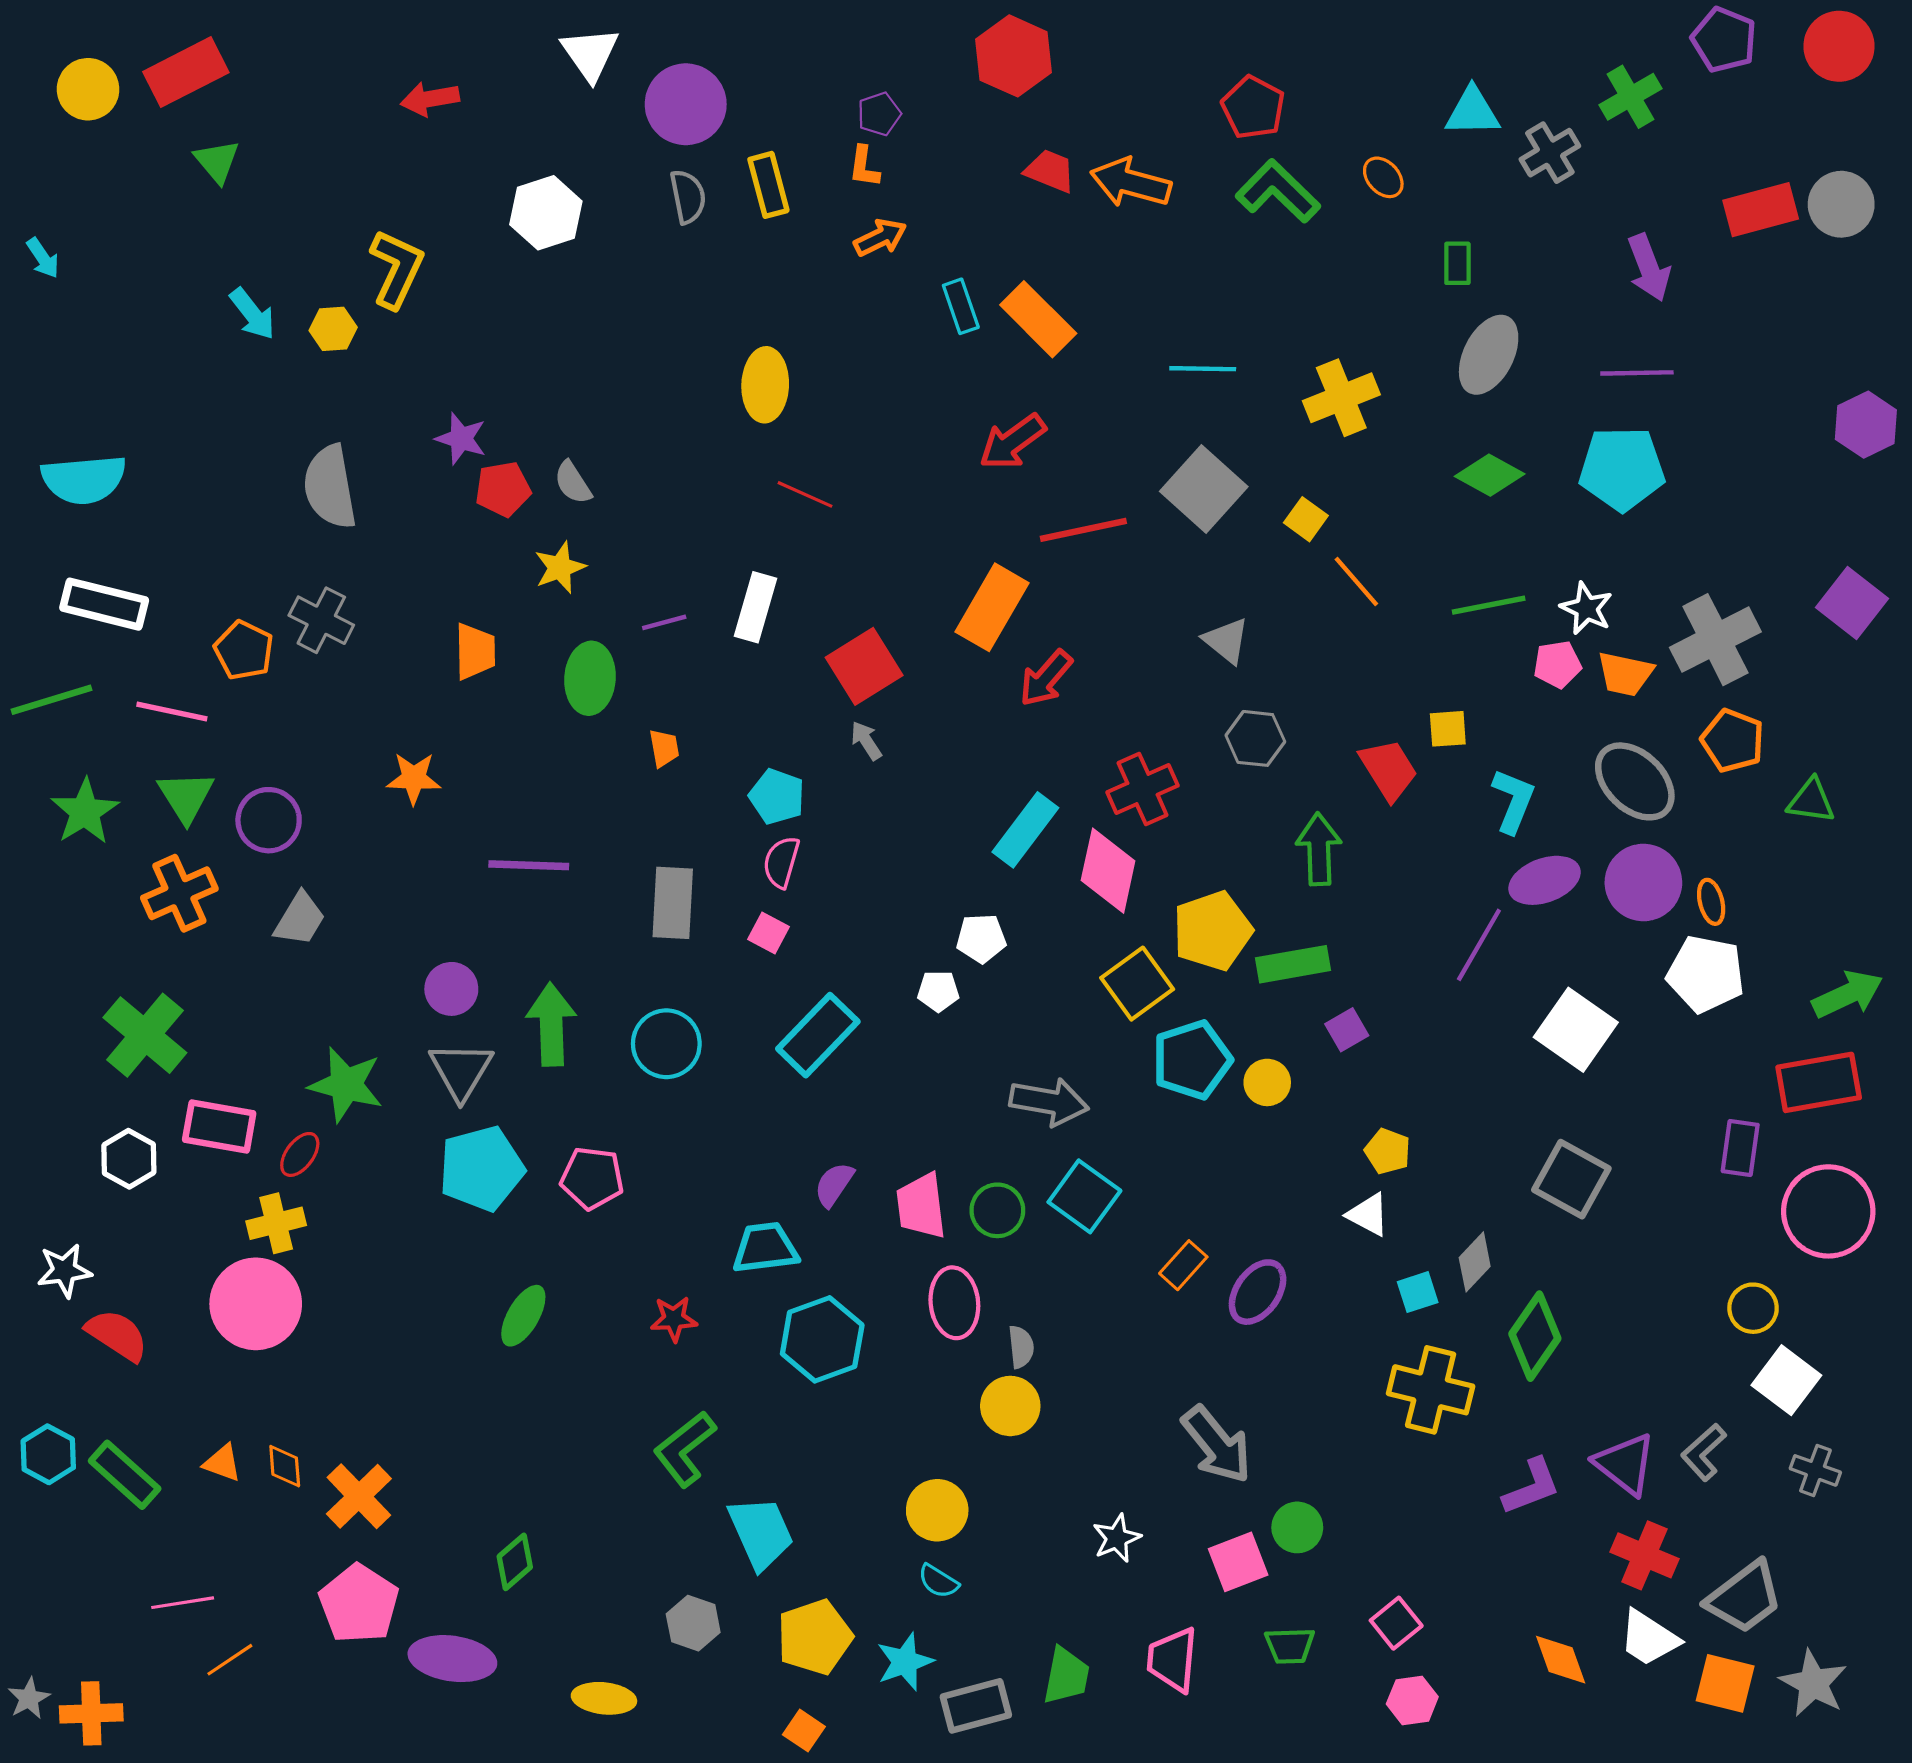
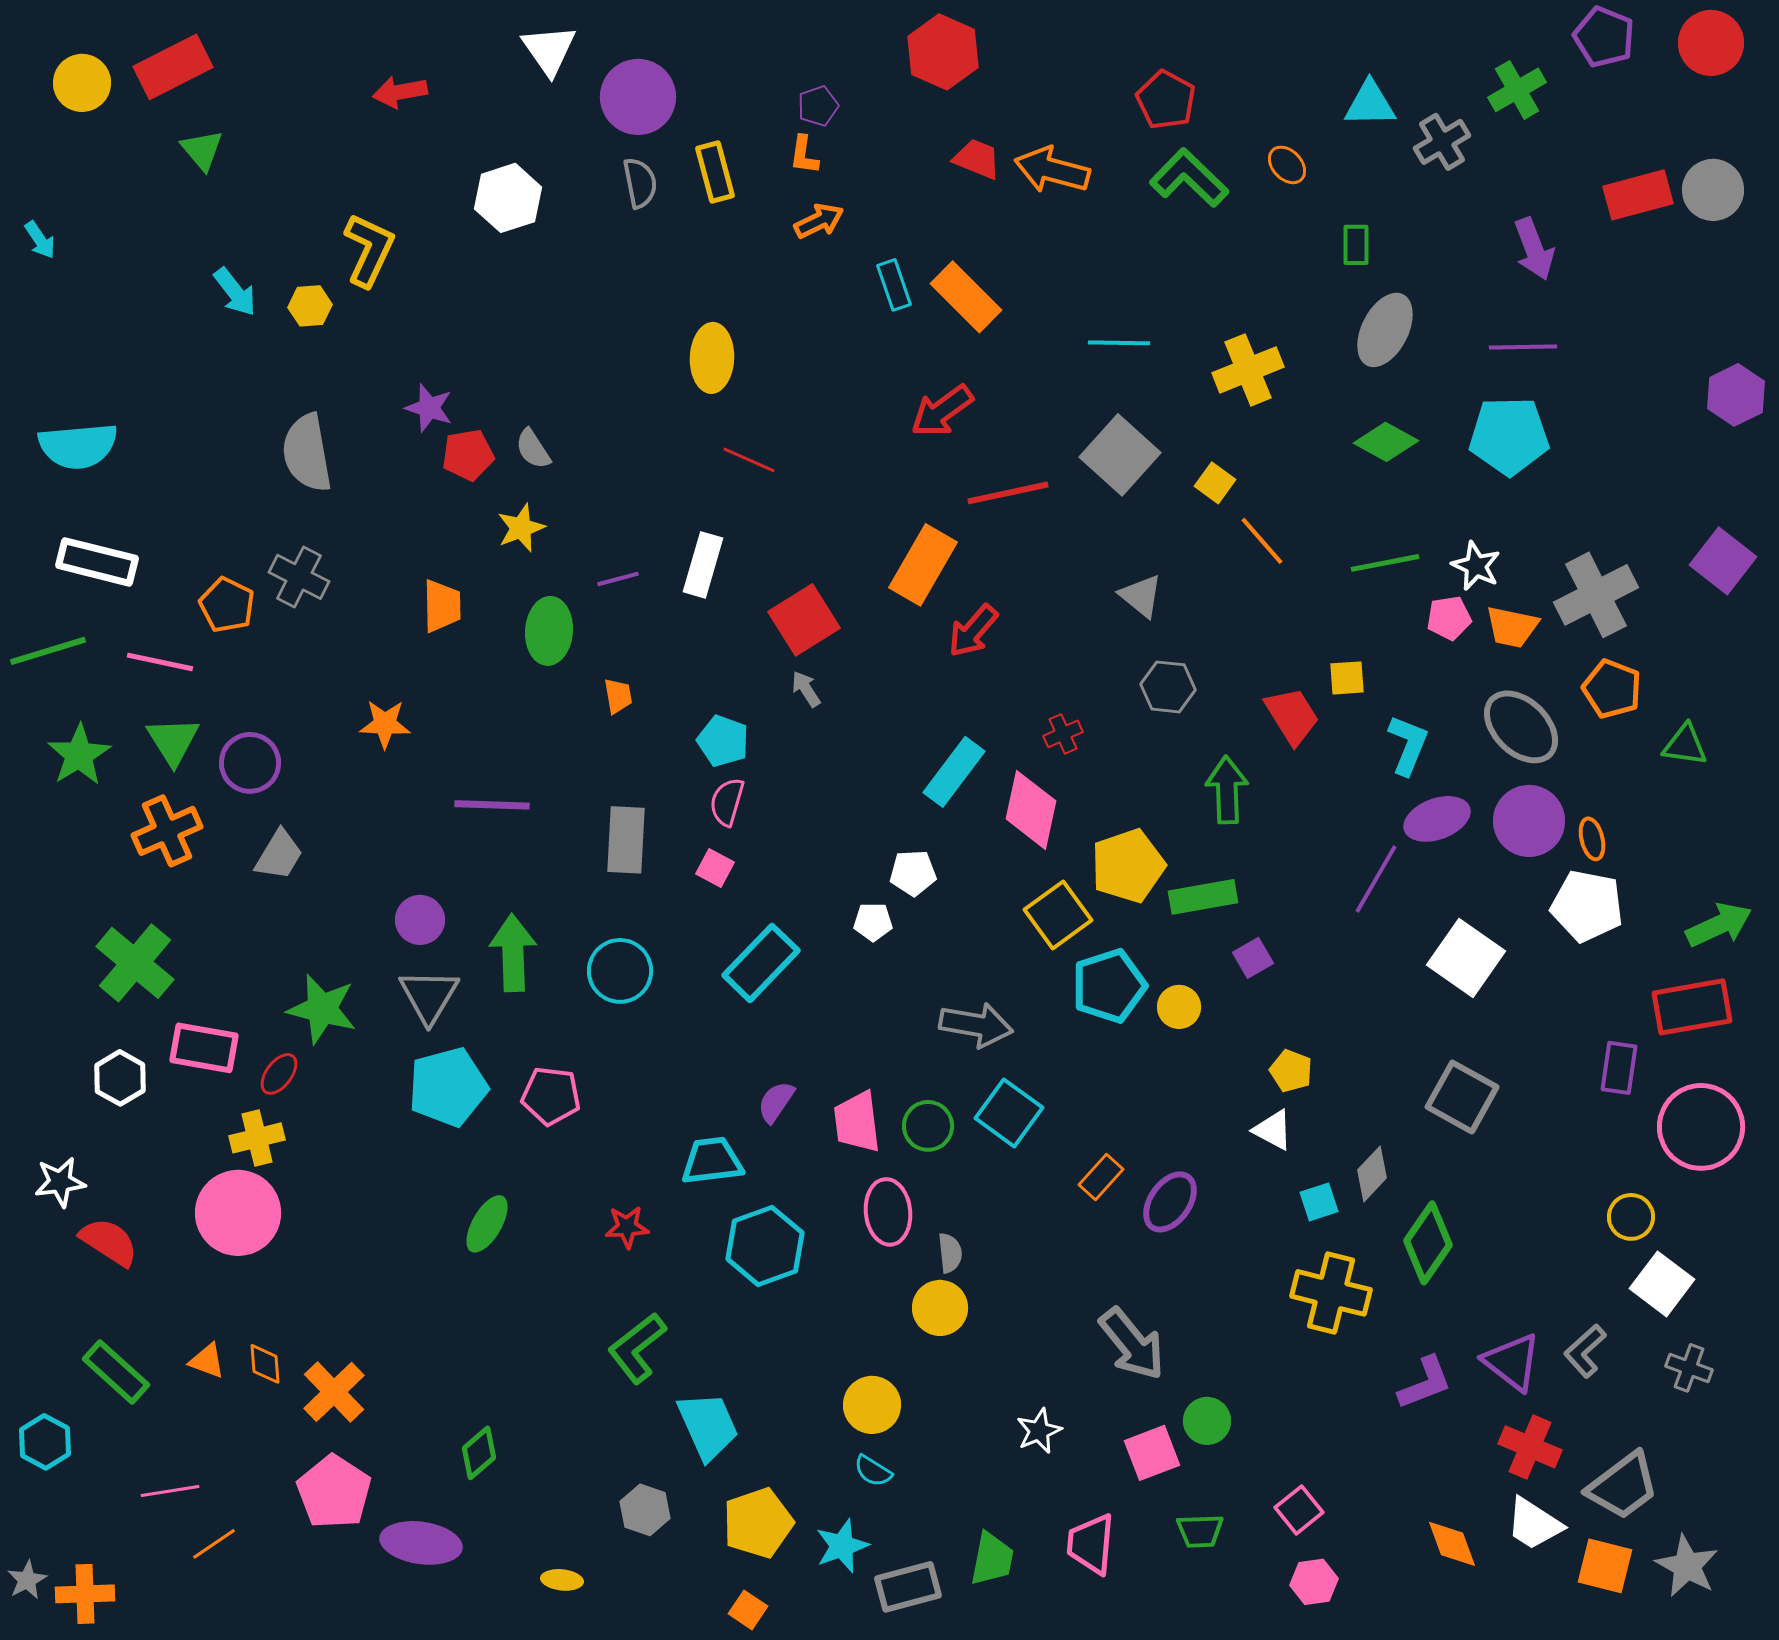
red cross: (1142, 789) -> (1063, 734), size x0.6
cyan hexagon: (48, 1454) -> (45, 1442), moved
yellow ellipse: (604, 1698) -> (562, 1580), size x0.7

